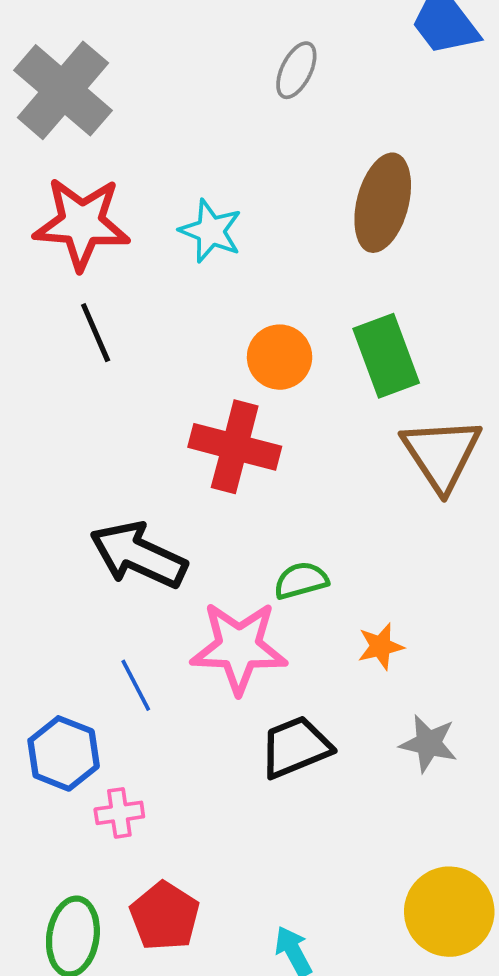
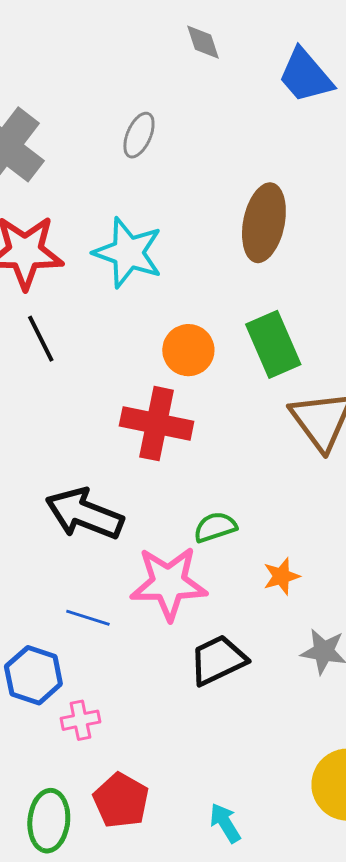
gray ellipse: (296, 70) -> (139, 135), moved
cyan star: (211, 231) -> (128, 253), size x1.4
blue line: (136, 685) -> (88, 618), turned -42

